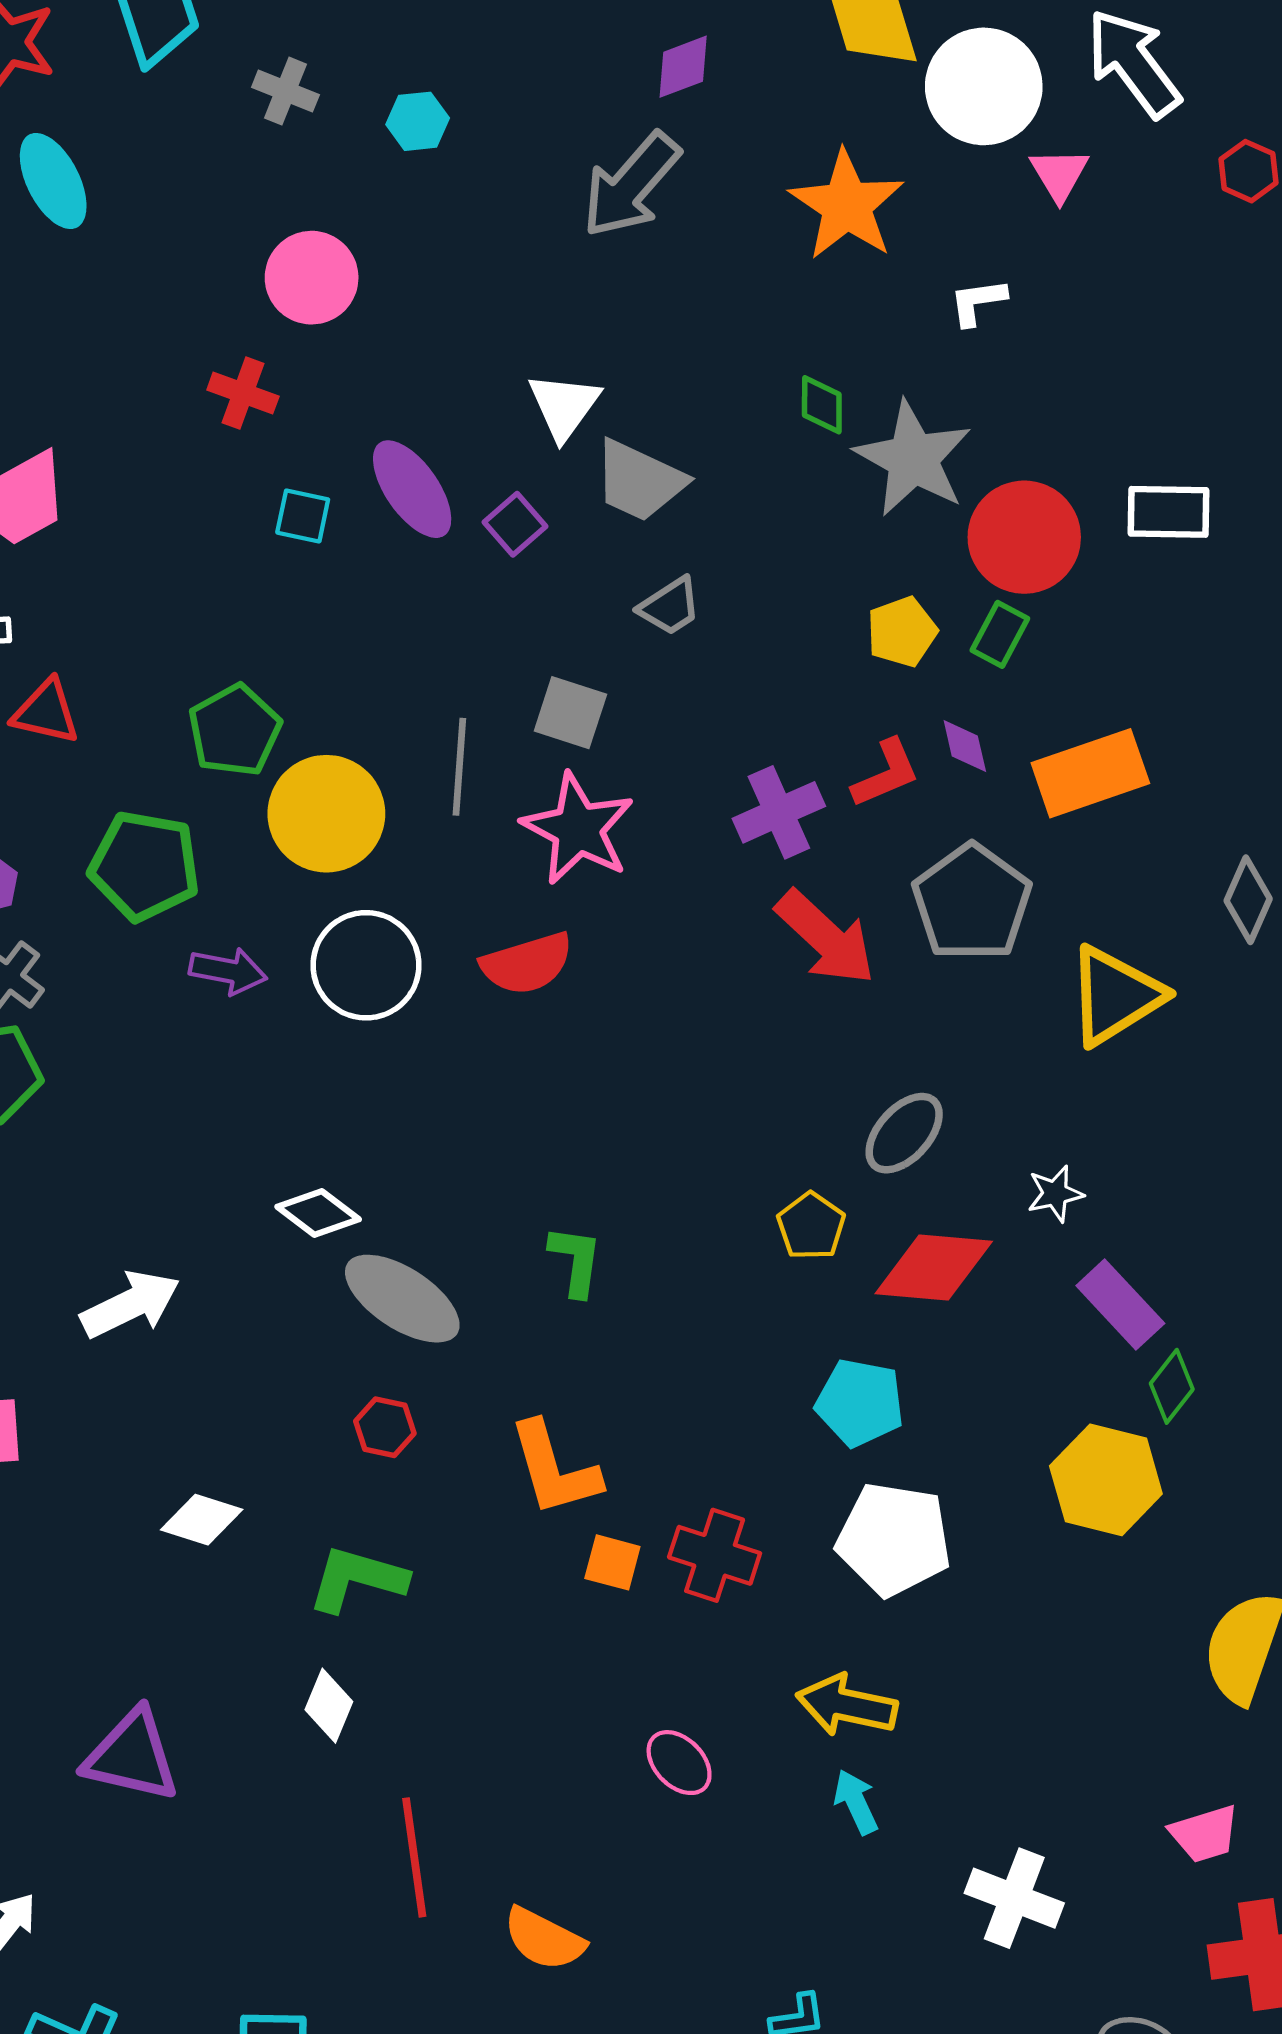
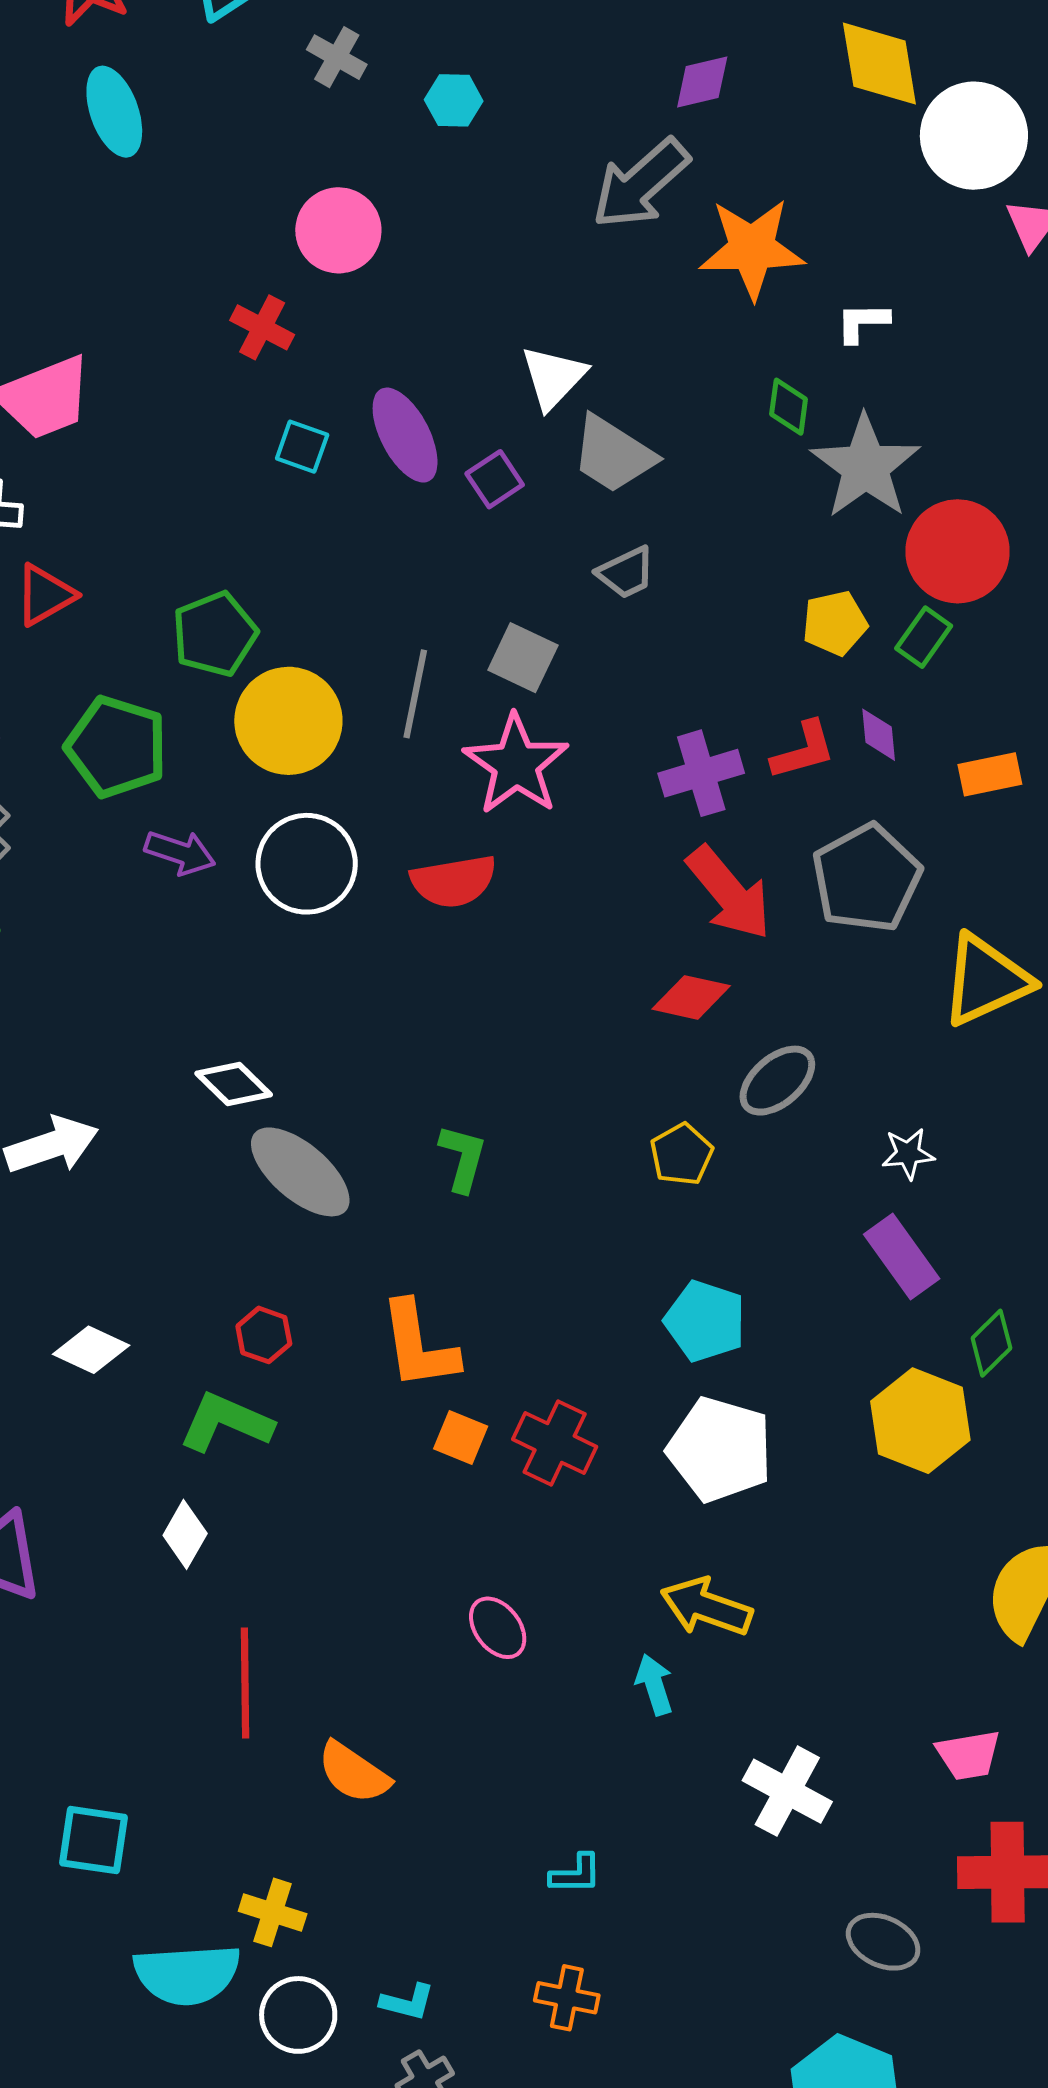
orange star: (847, 205) -> (752, 249), moved, turned 30
white L-shape: (978, 302) -> (862, 322), moved
red triangle: (46, 712) -> (45, 595), turned -50
orange rectangle: (1090, 773) -> (990, 774), size x0.6
red diamond: (934, 1268) -> (691, 997), moved, size x0.7
purple rectangle: (1120, 1305) -> (902, 1257), moved
red hexagon: (385, 1427) -> (264, 1335), moved
yellow arrow: (847, 1705) -> (706, 1607), moved

